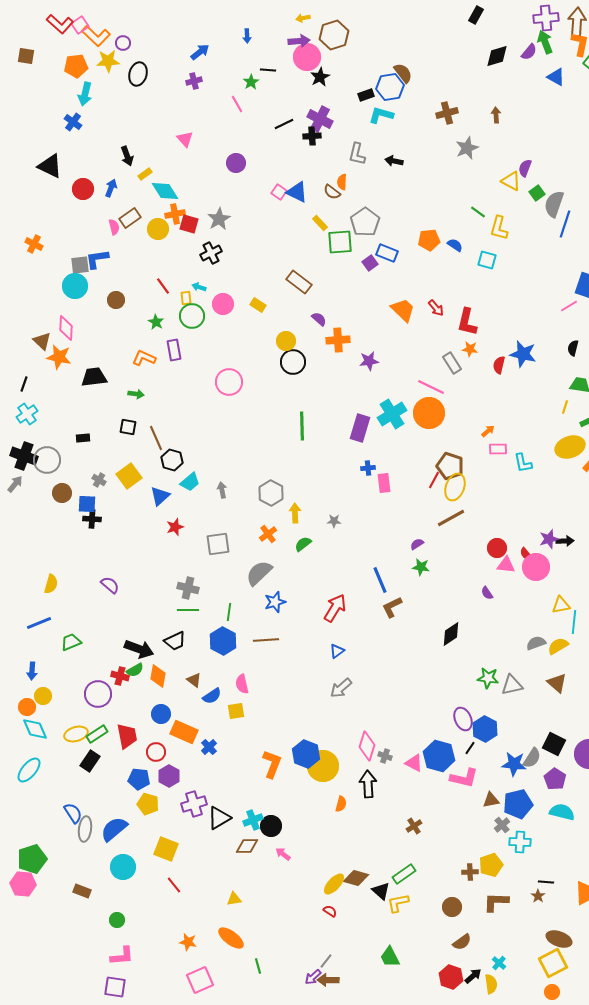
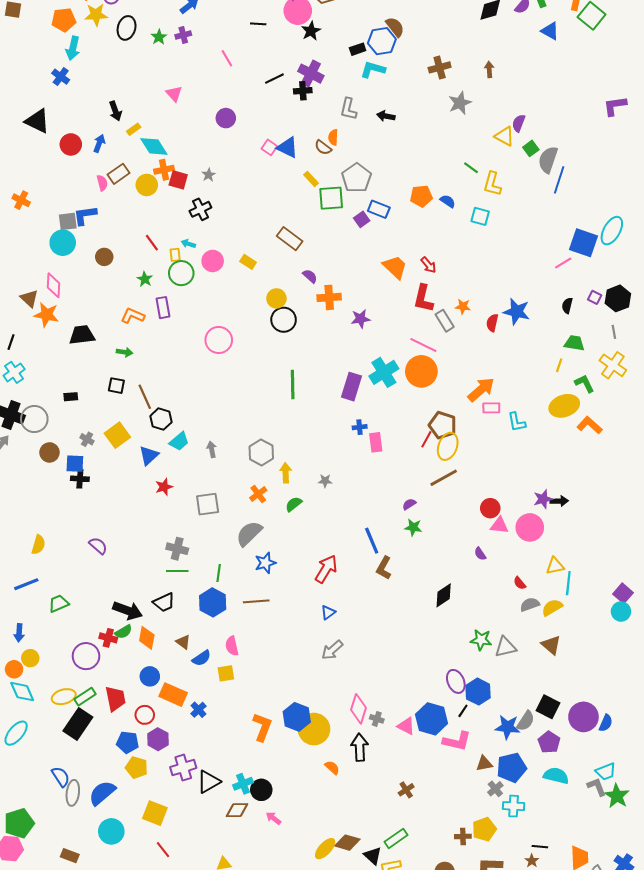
green star: (251, 82) -> (159, 37), moved
gray star: (219, 219) -> (209, 175), size x0.6
red L-shape: (467, 322) -> (423, 298), moved
orange arrow: (488, 431) -> (481, 390), size x2.0
red semicircle: (526, 554) -> (520, 583), moved
brown L-shape: (392, 607) -> (384, 568), turned -35
black rectangle: (90, 761) -> (78, 724), size x1.4
orange semicircle: (341, 804) -> (332, 768), turned -63

